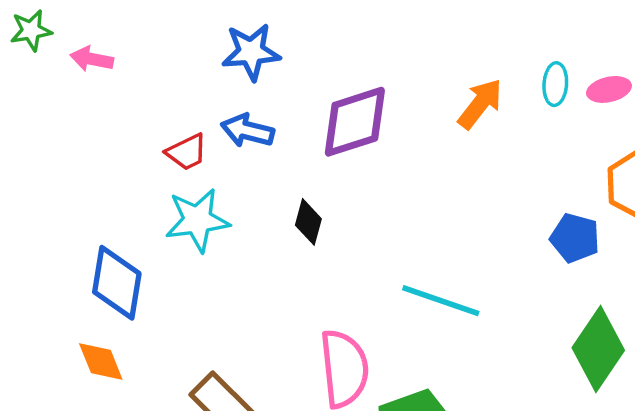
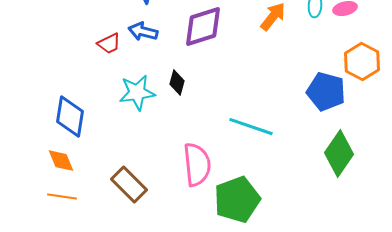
cyan star: (197, 220) -> (137, 93), moved
blue pentagon: (575, 238) -> (326, 92), size x1.4

